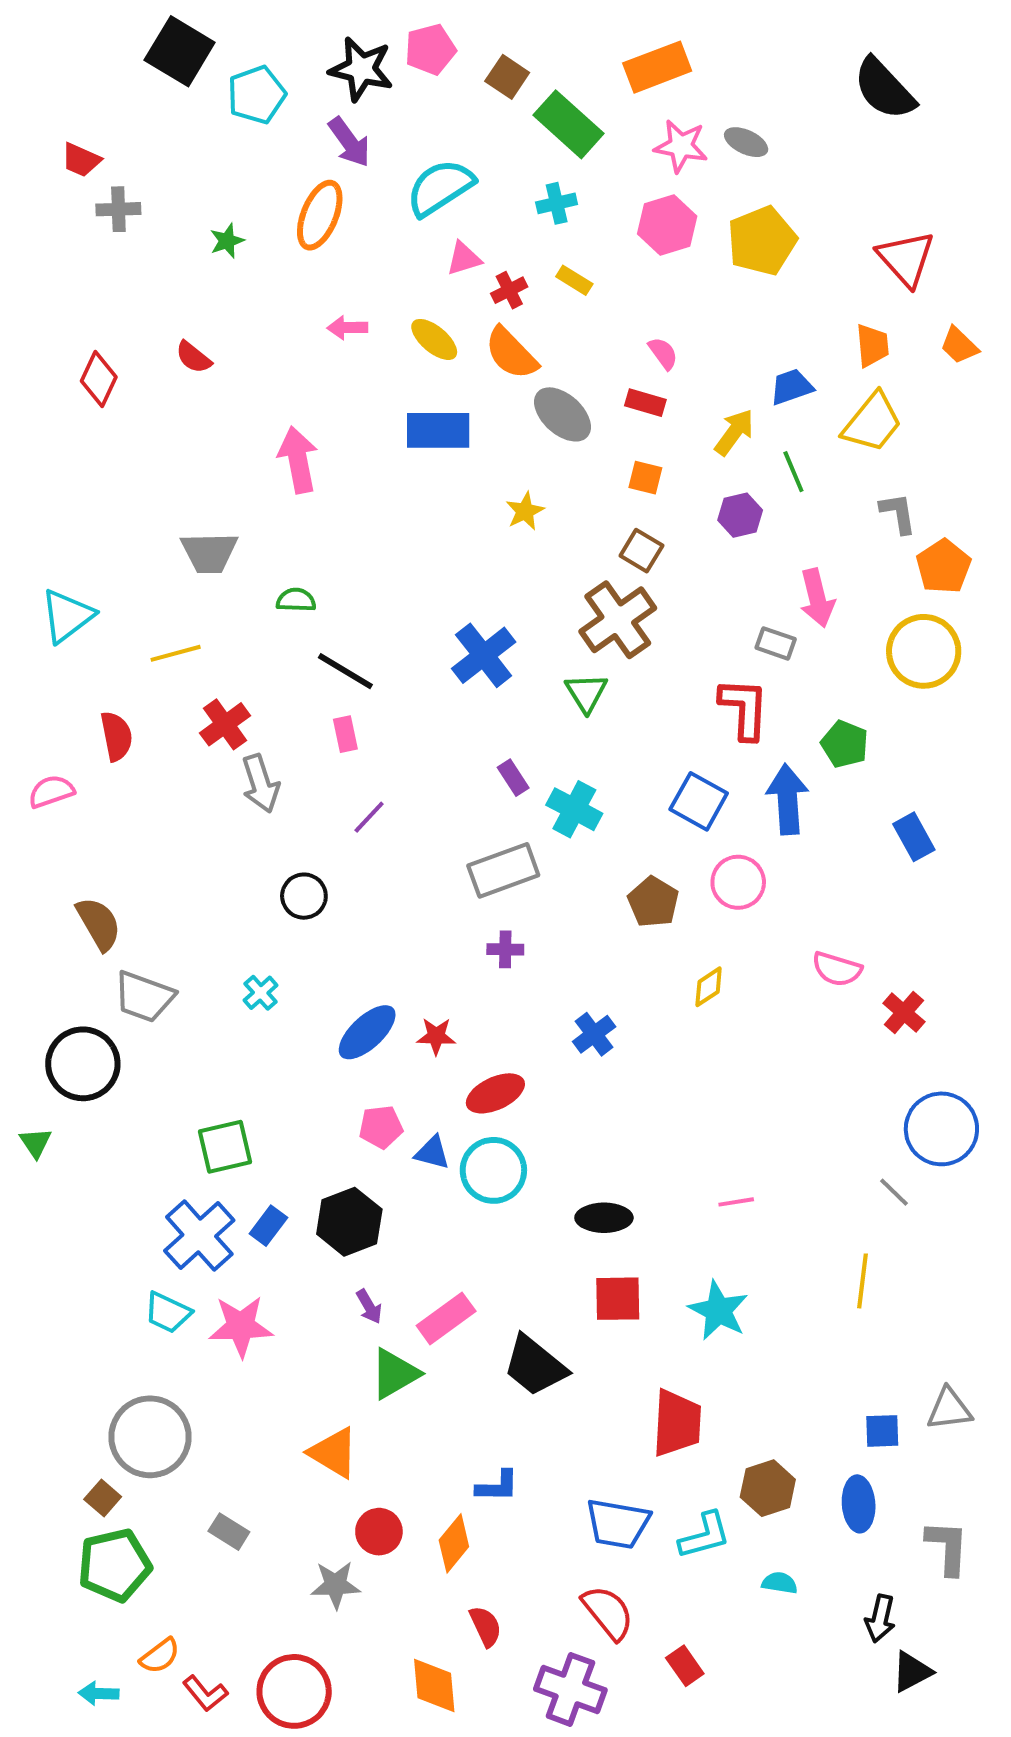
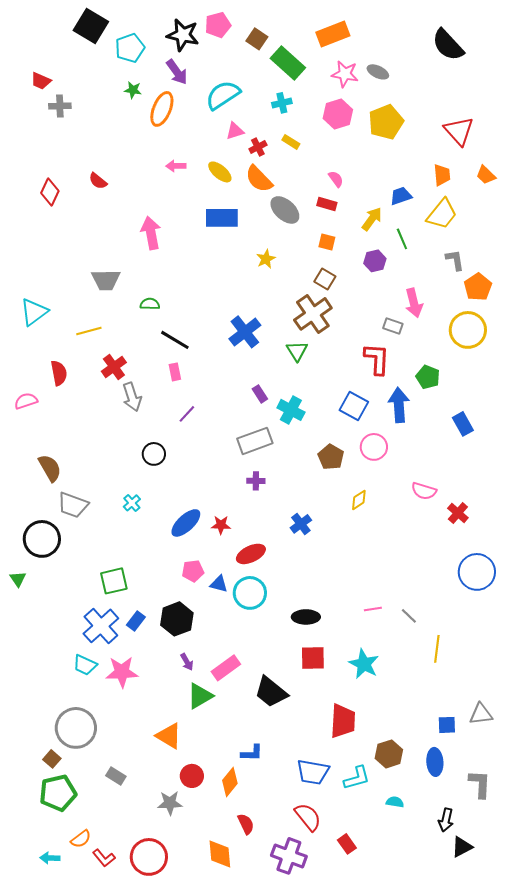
green star: (227, 241) -> (133, 90), moved, turned 30
gray line: (894, 1192) -> (409, 616), moved

